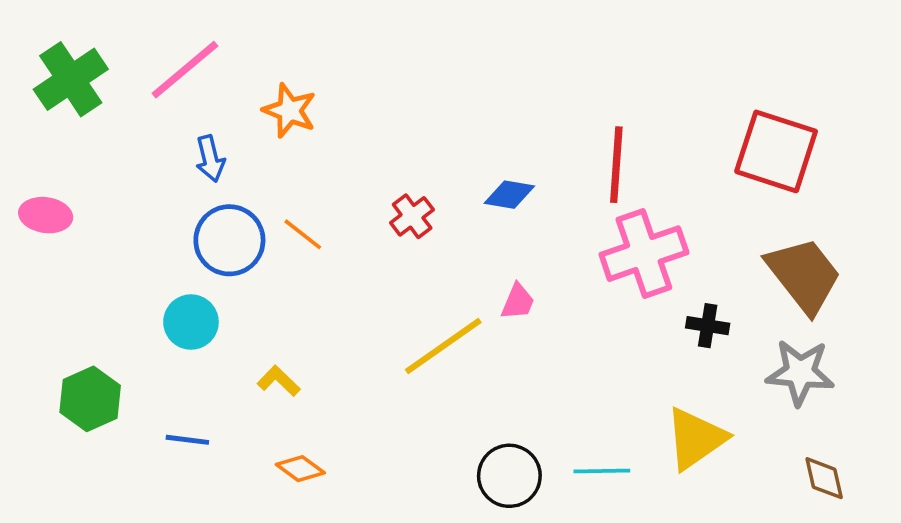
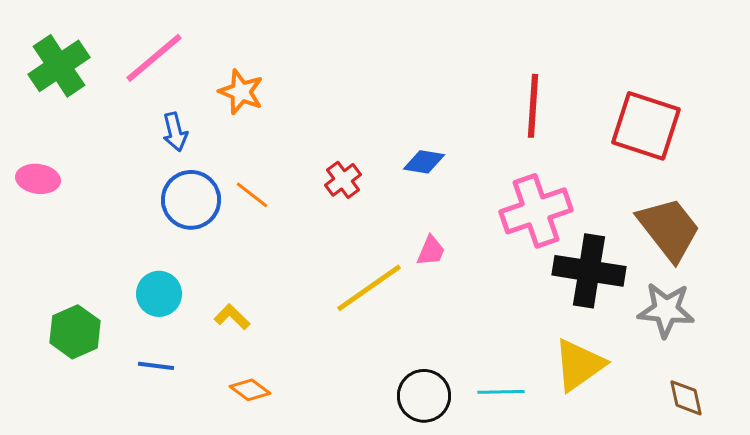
red line: (616, 165) -> (533, 106), moved
cyan circle: (191, 322) -> (159, 294), moved
black cross: (708, 326) -> (589, 271), size x2.0

